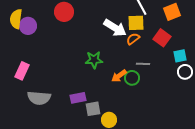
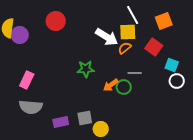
cyan square: (180, 56) -> (172, 65), turned 32
pink rectangle: (22, 71) -> (27, 80), moved
purple rectangle: (78, 98) -> (61, 122), moved

